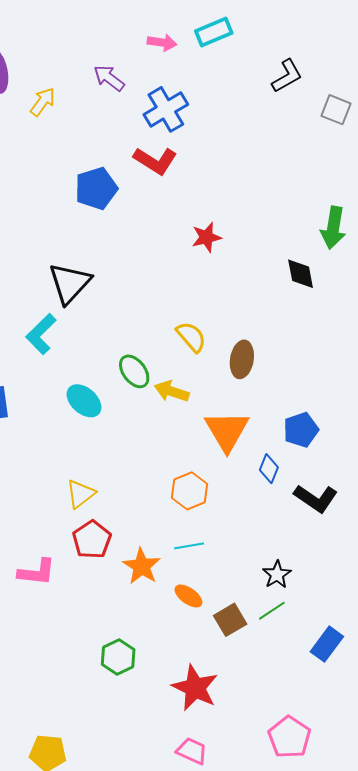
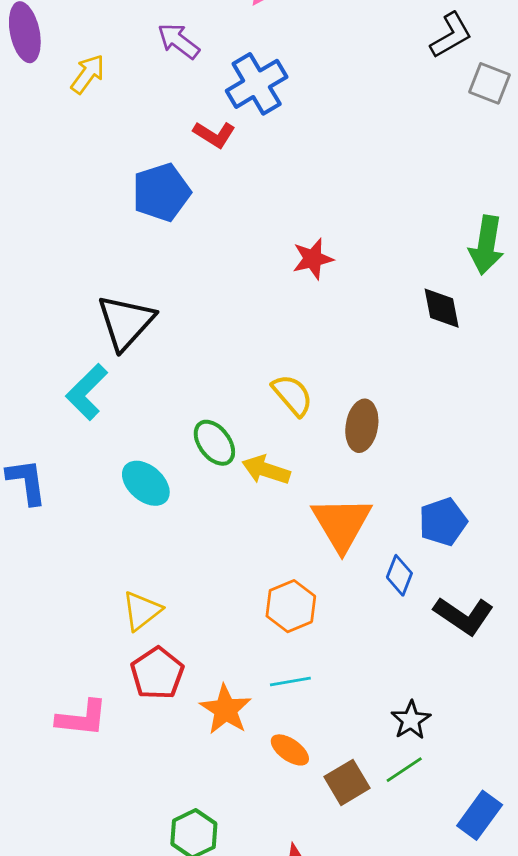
black L-shape: (287, 76) -> (451, 35), moved
red L-shape: (155, 161) -> (214, 134), moved, size x0.7

